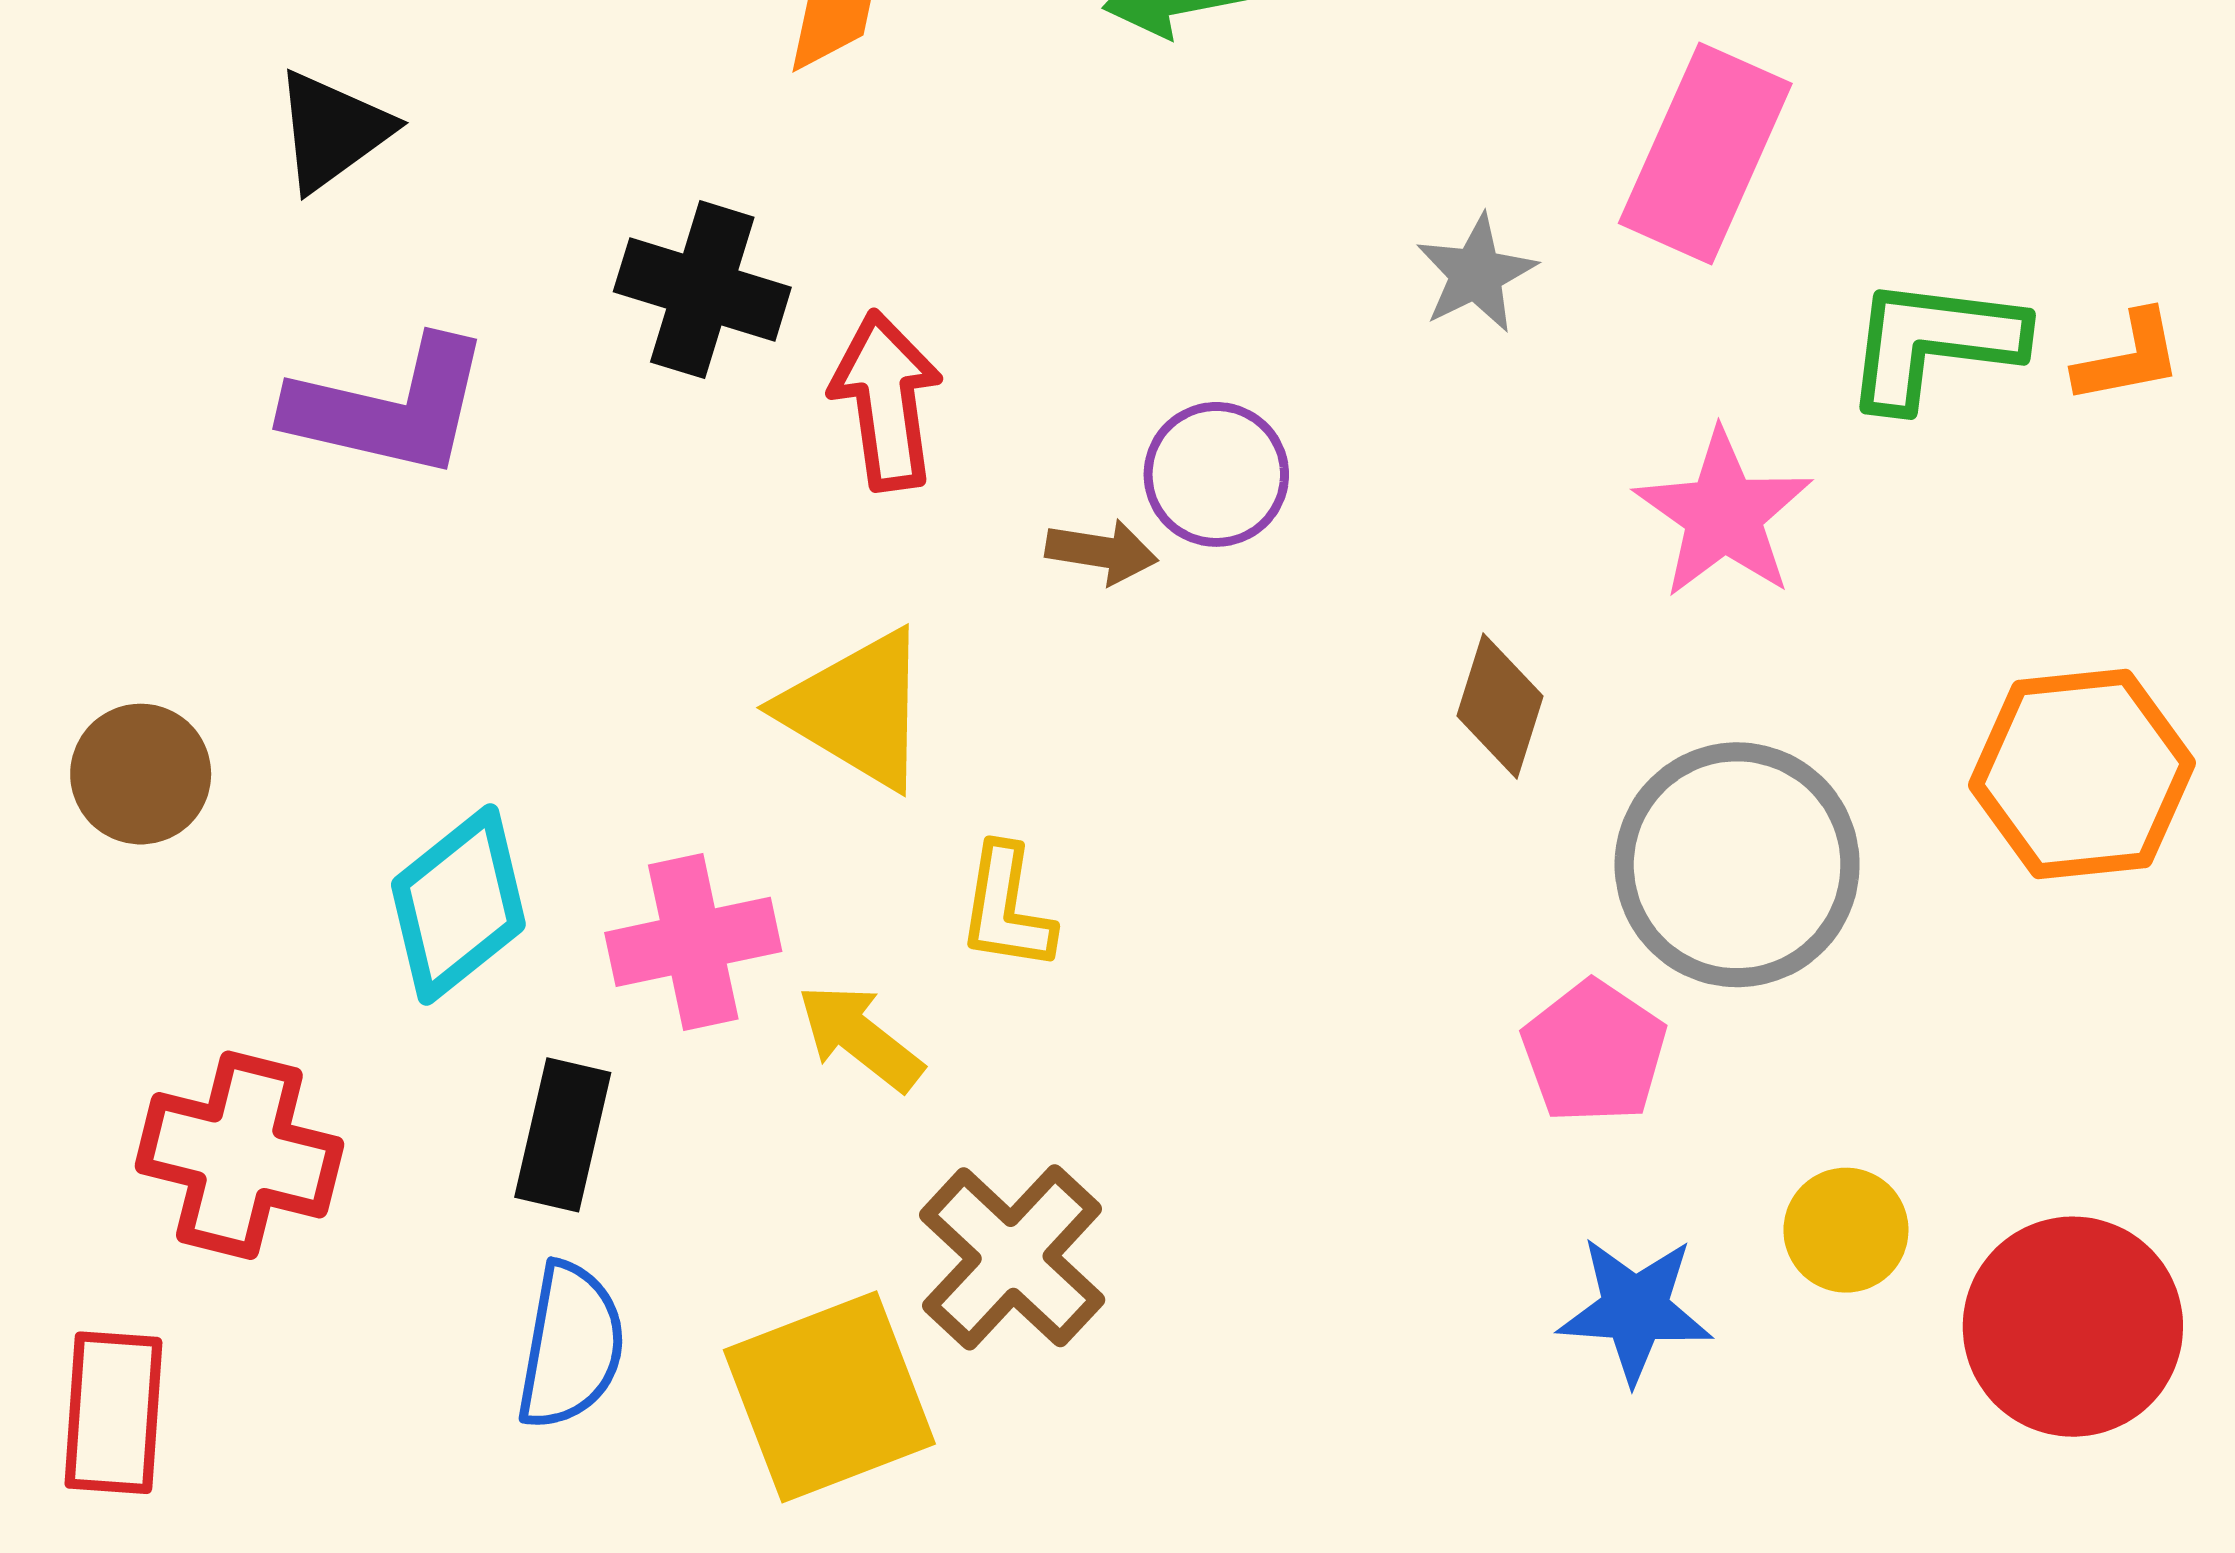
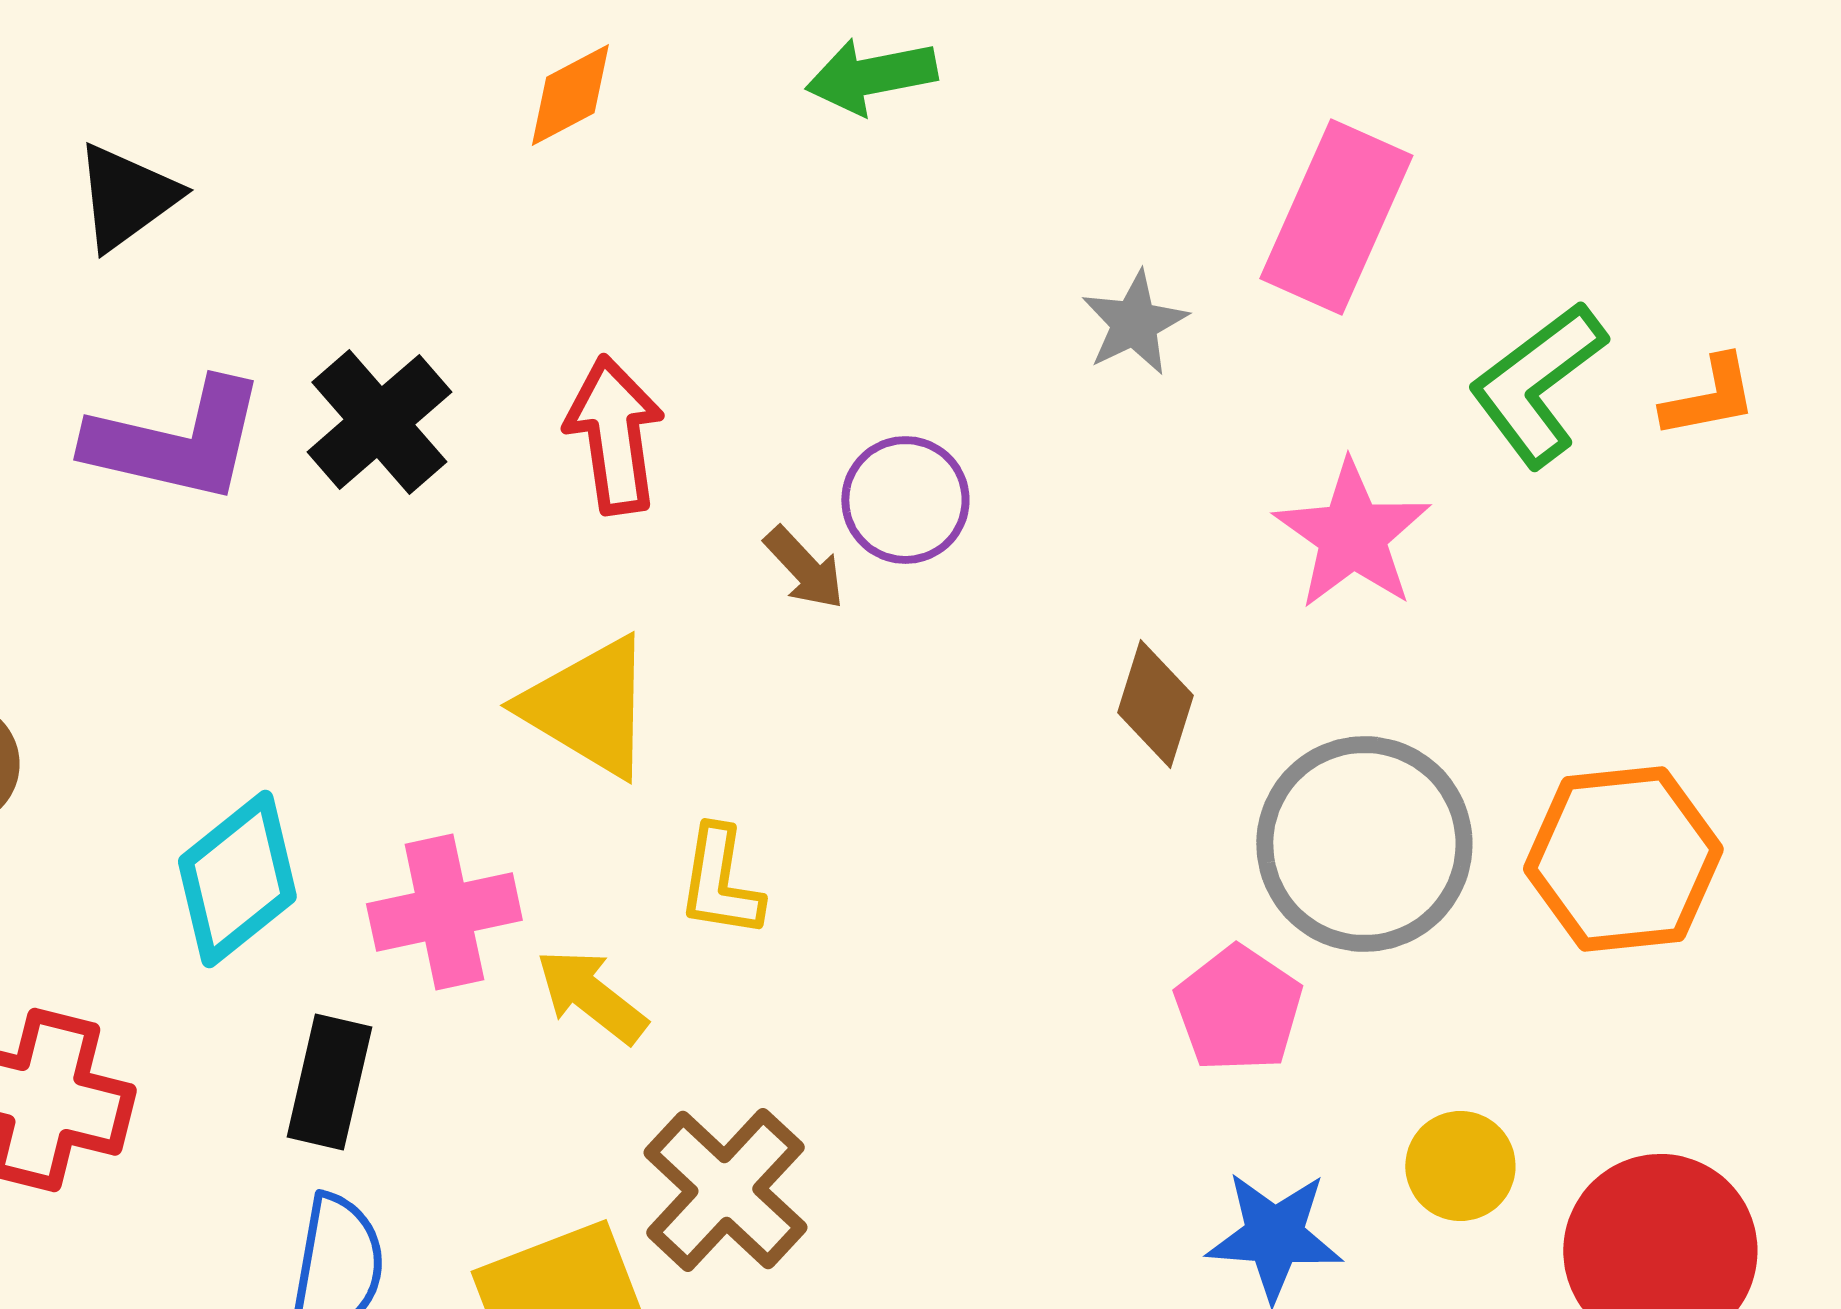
black cross: (702, 290) -> (379, 422), moved, turned 32
green L-shape: (1933, 343) -> (1537, 384), turned -44
brown arrow: (1102, 552) -> (804, 568), turned 38
orange hexagon: (2082, 774) -> (1623, 859), moved

